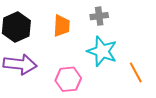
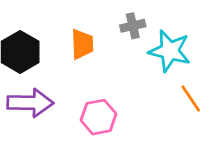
cyan star: (102, 51) -> (170, 51), moved

